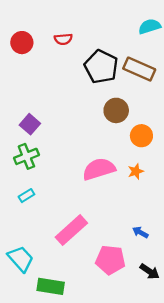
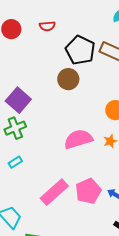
brown circle: (116, 110) -> (68, 79), moved
purple square: (30, 124) -> (18, 100), size x1.4
pink pentagon: (110, 260) -> (88, 191), moved, turned -30

